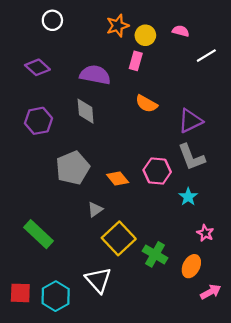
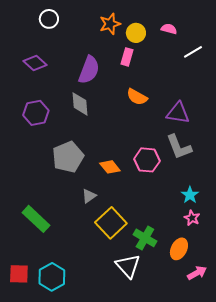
purple semicircle: (95, 75) -> (89, 70), turned 100
purple triangle: (190, 121) -> (178, 113), turned 35
cyan star: (188, 197) -> (190, 195), moved
white triangle: (98, 280) -> (128, 266), moved

